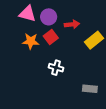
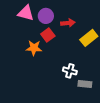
orange star: (31, 41) -> (34, 48), moved
white cross: (56, 68) -> (70, 71), moved

